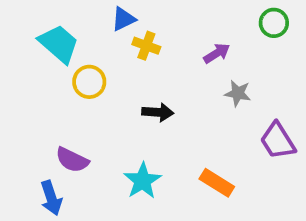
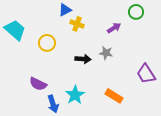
green circle: (274, 23) -> (136, 12), moved
cyan trapezoid: (59, 44) -> (15, 30), moved
gray star: (238, 93) -> (106, 53), moved
blue arrow: (51, 198) -> (53, 104), moved

